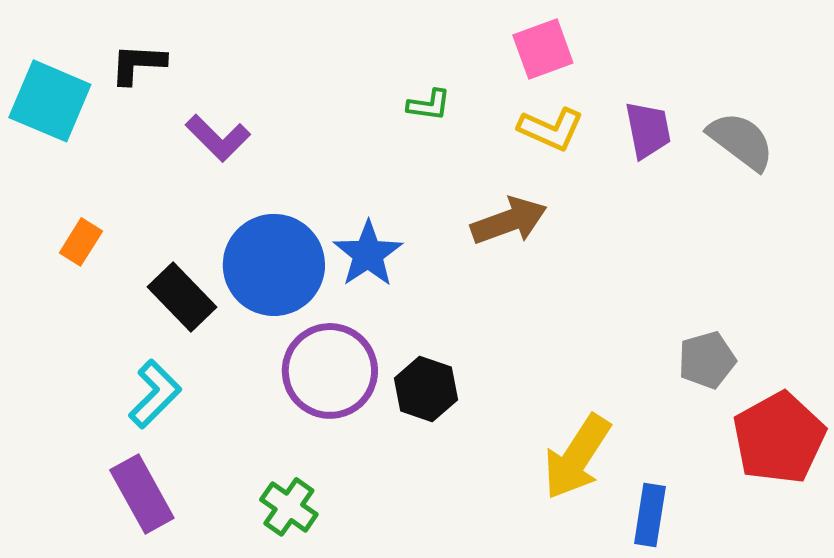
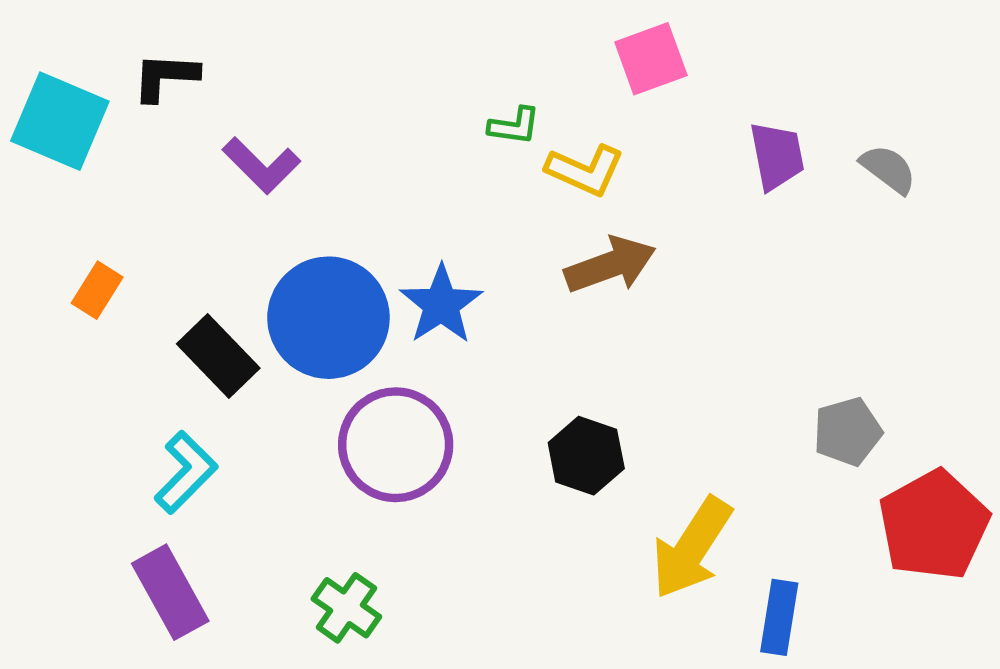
yellow L-shape: (551, 129) -> (585, 170), moved
gray semicircle: (741, 141) -> (888, 169), size x0.7
black hexagon: (426, 389) -> (586, 456), moved

